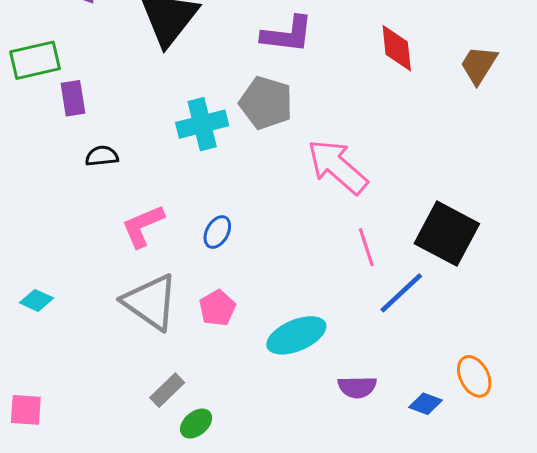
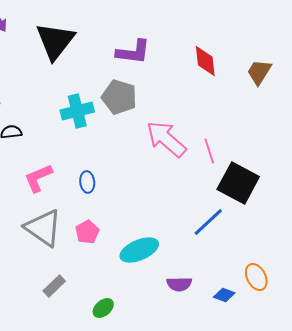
blue ellipse: (217, 232) -> (87, 182), turned -35
pink line: (366, 247) -> (209, 151), moved
green ellipse: (196, 424) -> (103, 308), moved

